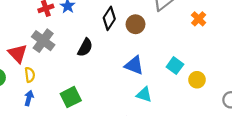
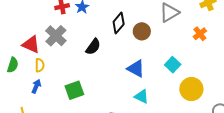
red triangle: (18, 54) -> (31, 44), turned -30
cyan square: (175, 66) -> (173, 65), moved
yellow circle: (197, 80) -> (191, 89), size x1.5

